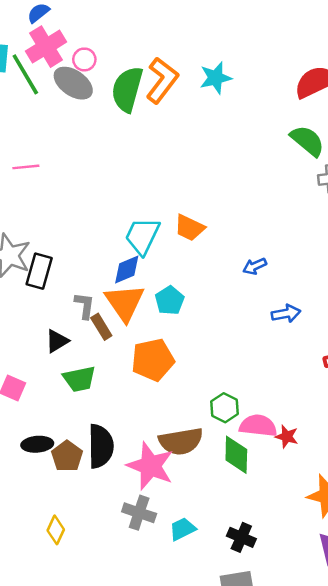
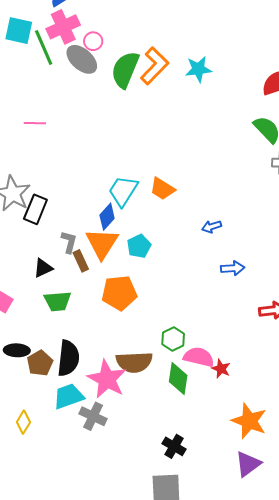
blue diamond: (127, 270) -> (107, 217), turned -32
cyan trapezoid: (182, 529) -> (68, 396), moved, size x1.4

